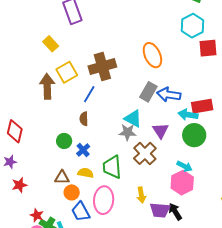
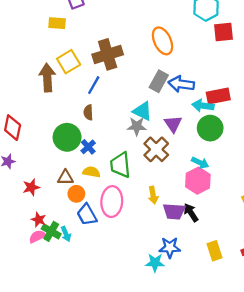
yellow rectangle: (51, 44) -> (57, 23), moved, turned -42
green circle: (64, 141) -> (67, 137), size x1.6
red star: (20, 185) -> (31, 187), moved

